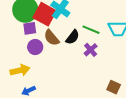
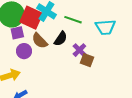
green line: (91, 30) -> (73, 20), moved
brown square: (114, 87) -> (87, 60), moved

